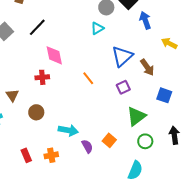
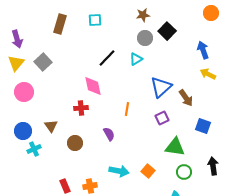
blue arrow: (145, 20) -> (203, 50), moved
black line: (37, 27) -> (107, 58), moved
orange line: (88, 78) -> (127, 109), turned 48
green triangle: (136, 116) -> (175, 147), turned 45
cyan arrow: (68, 130) -> (119, 171), moved
purple semicircle: (87, 146) -> (109, 134), moved

